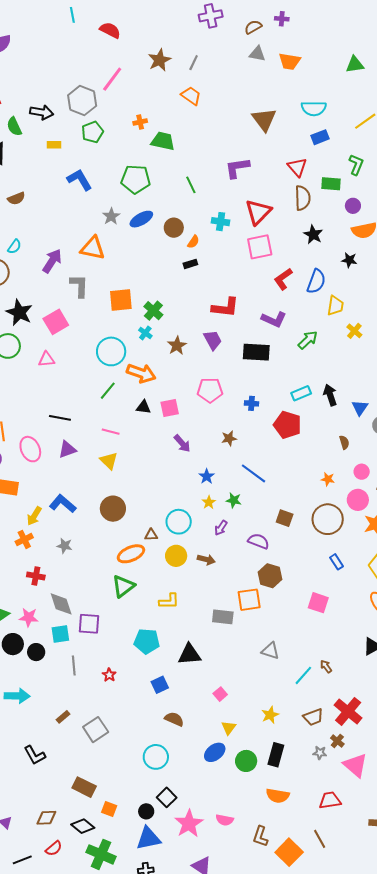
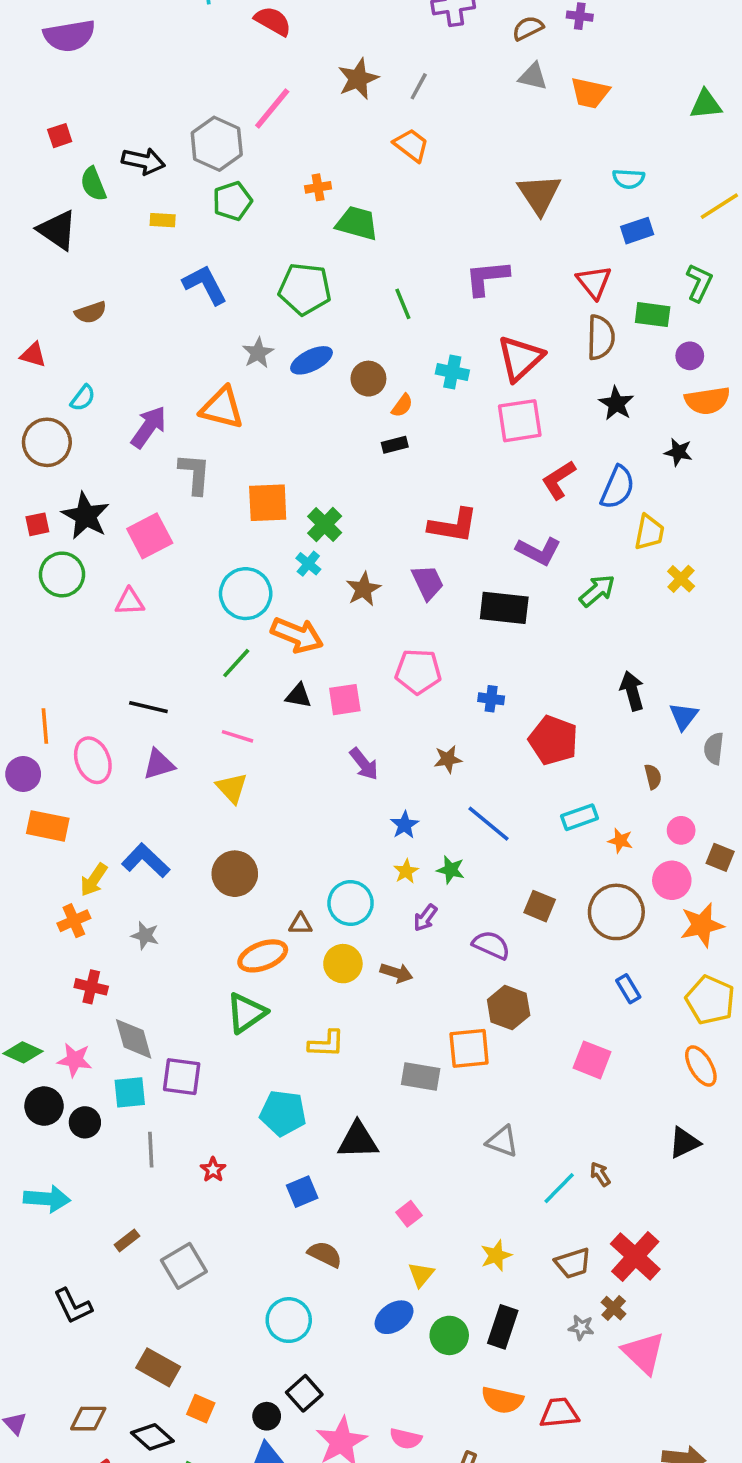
cyan semicircle: (314, 108) -> (629, 179), size x0.7
cyan rectangle: (301, 393) -> (579, 817), moved
red trapezoid: (330, 800) -> (559, 1413), moved

